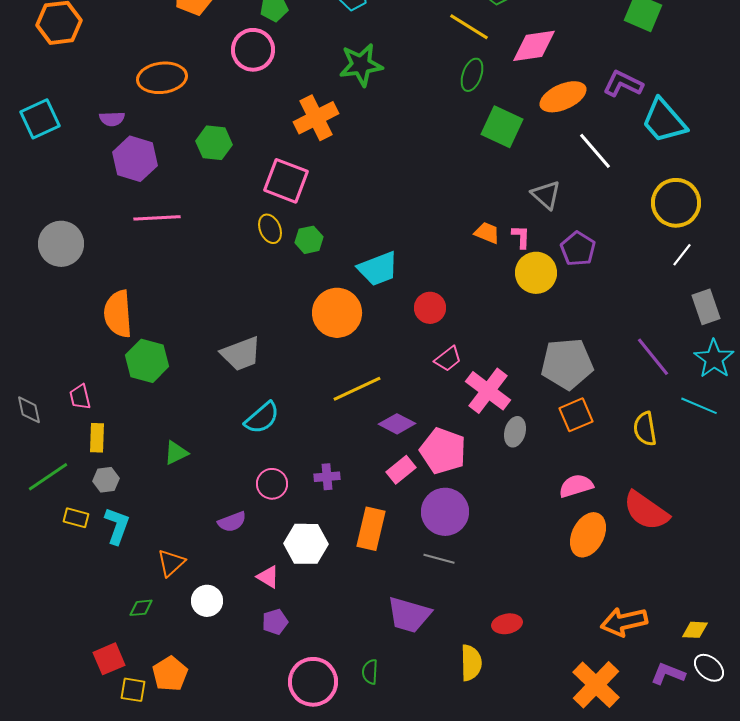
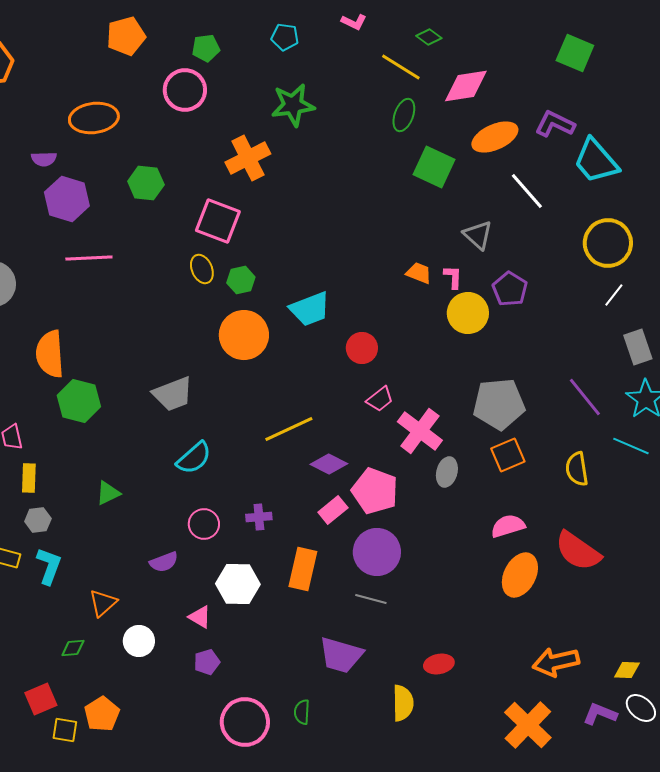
orange circle: (337, 313) -> (244, 335), moved

